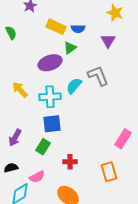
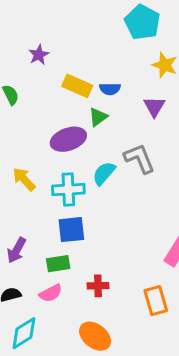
green rectangle: (43, 147) -> (58, 264), turned 49
pink semicircle: (37, 177) -> (51, 293), moved

